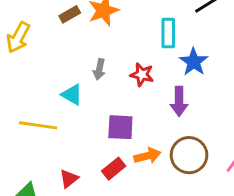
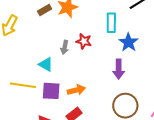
red star: (142, 75) -> (84, 41), moved
purple square: (120, 127) -> (51, 91), moved
orange arrow: (147, 156) -> (76, 90), moved

